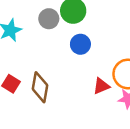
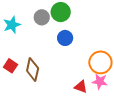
red triangle: (101, 86) -> (81, 87), moved, turned 40

